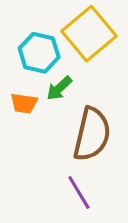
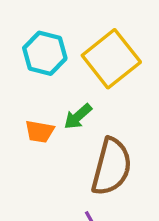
cyan hexagon: (39, 53) -> (45, 53), moved

